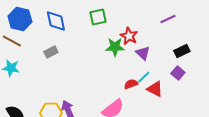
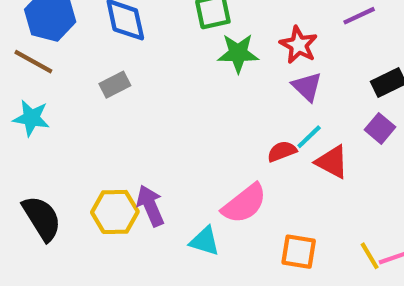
red star: (129, 36) -> (299, 45), moved
green star: (115, 47) -> (238, 53), moved

